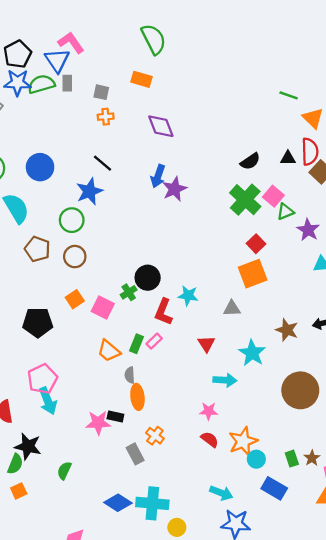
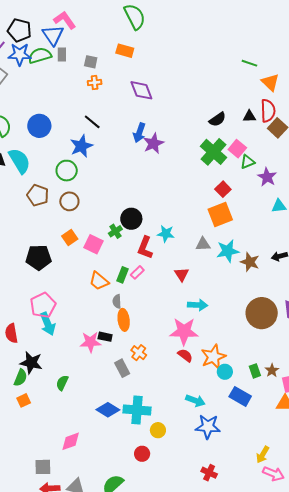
black pentagon: (18, 54) -> (19, 30), turned -30
cyan star: (252, 353) -> (228, 251), moved, turned 30
pink star: (209, 411) -> (184, 331), size x1.8

